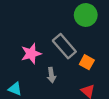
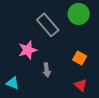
gray rectangle: (64, 46) -> (48, 25), moved

